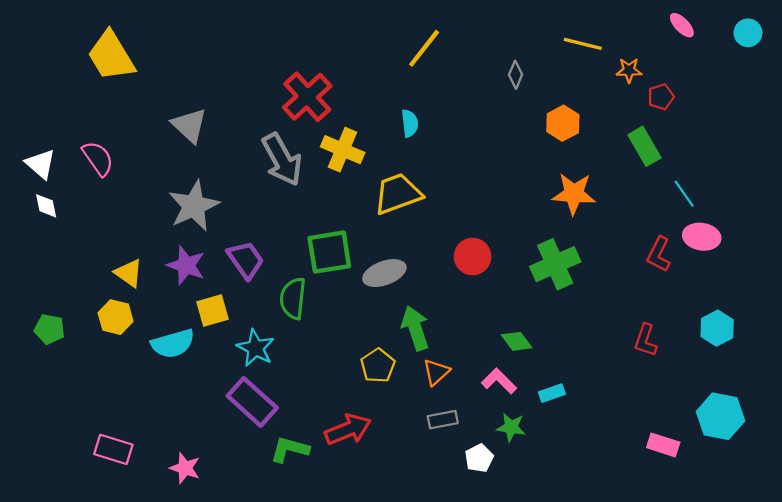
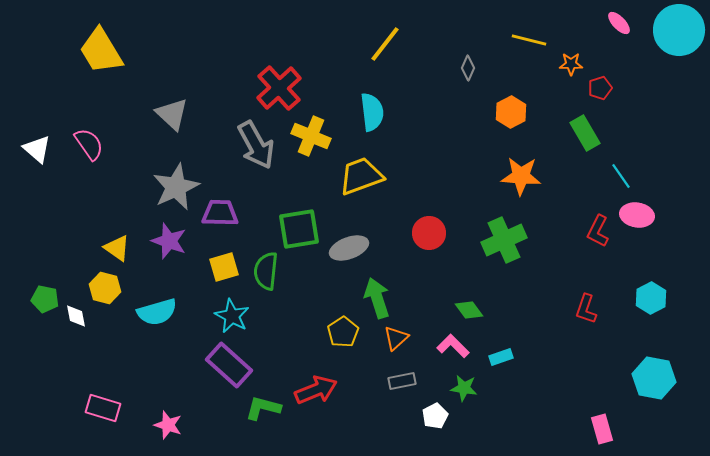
cyan circle: (748, 33) -> (679, 30), size x2.0
cyan semicircle: (410, 123) -> (372, 112), size x1.5
white diamond: (46, 206) -> (76, 316), moved
purple trapezoid: (246, 260) -> (220, 213), moved, turned -54
yellow square: (213, 310) -> (224, 267), moved
pink rectangle: (663, 445) -> (602, 429), moved, turned 56

